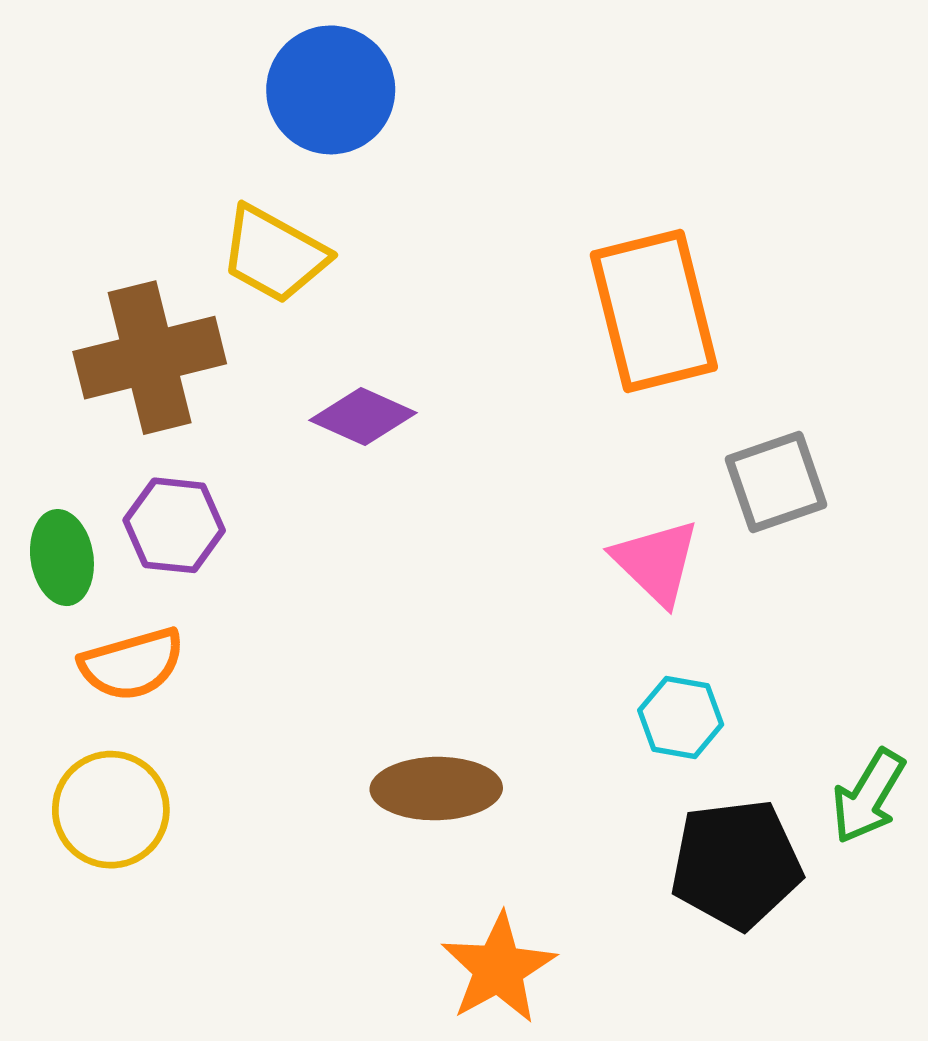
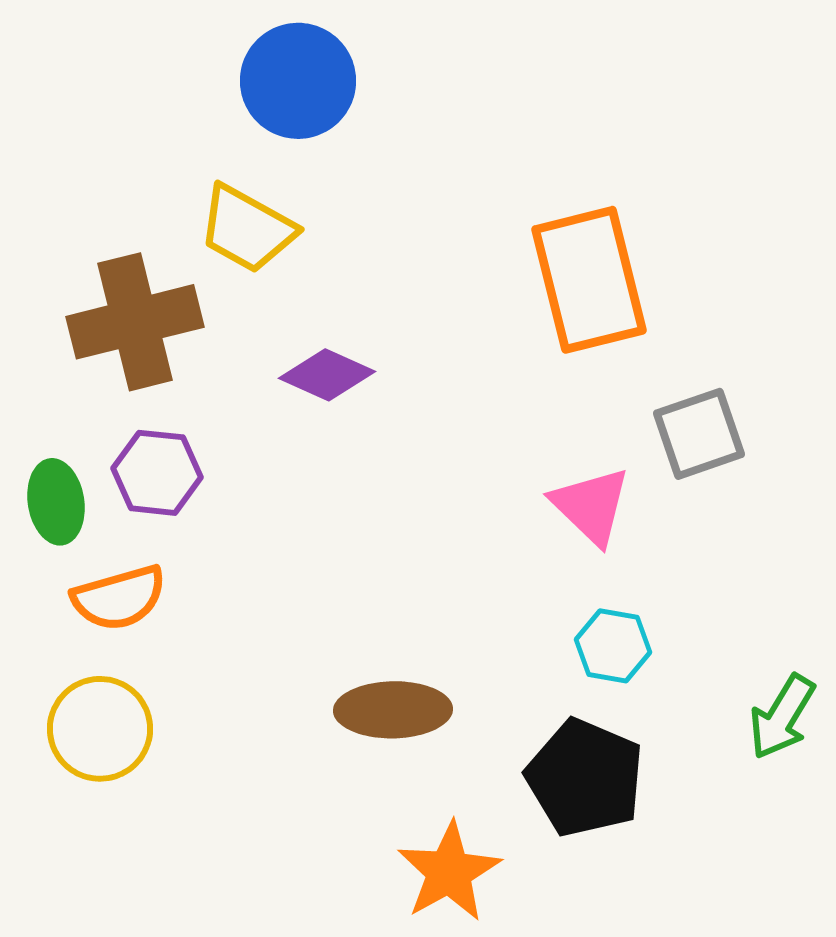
black pentagon: (736, 864) -> (585, 778), moved, turned 30

